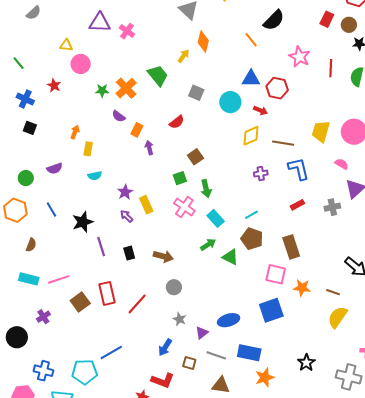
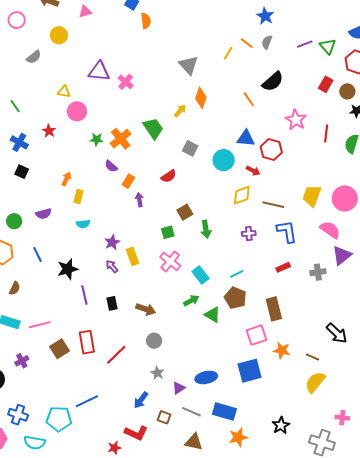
pink semicircle: (342, 164) -> (330, 230), size x1.5
green arrow: (206, 189) -> (206, 229), moved
pink square: (276, 274) -> (256, 335), turned -35

